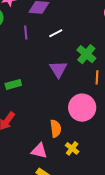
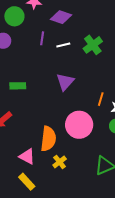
white line: (56, 33) -> (63, 45), moved
green cross: (86, 54) -> (93, 45), moved
orange semicircle: (56, 129) -> (48, 139), size x1.4

